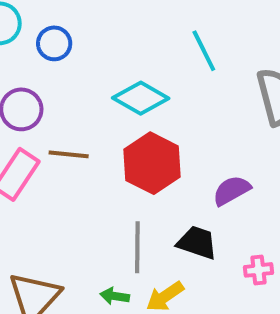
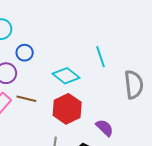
blue circle: (54, 43) -> (25, 53), moved
purple semicircle: (232, 190) -> (105, 128), turned 66

